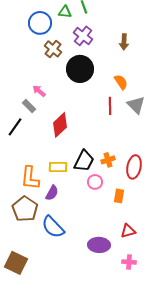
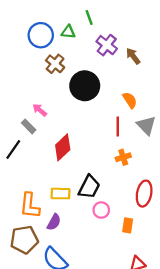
green triangle: (65, 12) -> (68, 32), moved
purple cross: (83, 36) -> (107, 45), moved
brown arrow: (124, 42) -> (133, 56), turned 140
orange cross: (108, 160) -> (123, 157), moved
brown pentagon: (25, 209) -> (24, 240), turned 30

